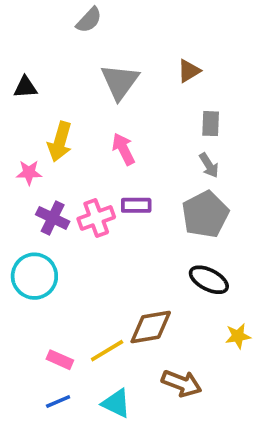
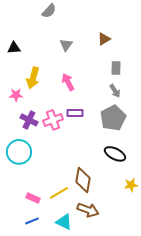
gray triangle: (120, 82) -> (66, 45), size x0.6
brown diamond: (151, 327) -> (83, 180), turned -70
brown arrow: (182, 383) -> (88, 210), moved

